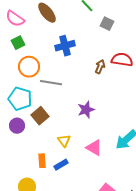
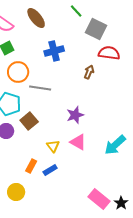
gray square: (107, 24) -> (96, 29), size x1.5
red semicircle: (122, 60) -> (109, 53), moved
pink triangle: (94, 148) -> (78, 142), moved
orange rectangle: (42, 161) -> (31, 166), turned 32

